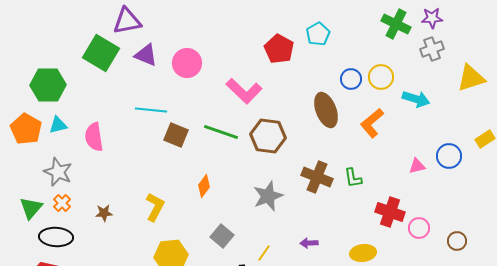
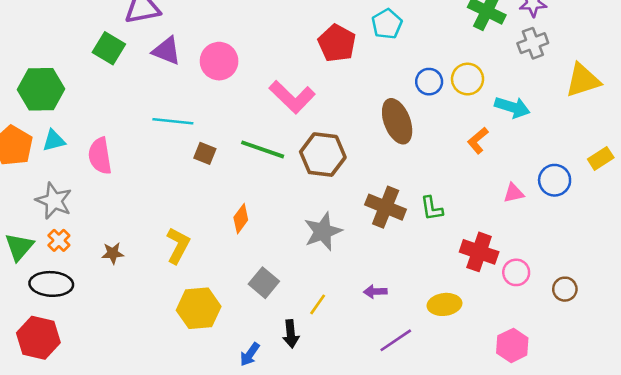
green square: (101, 53) -> (109, 48), size x0.7
orange L-shape: (372, 123) -> (478, 140), moved, size x0.7
brown square: (176, 135) -> (205, 153), size x0.7

